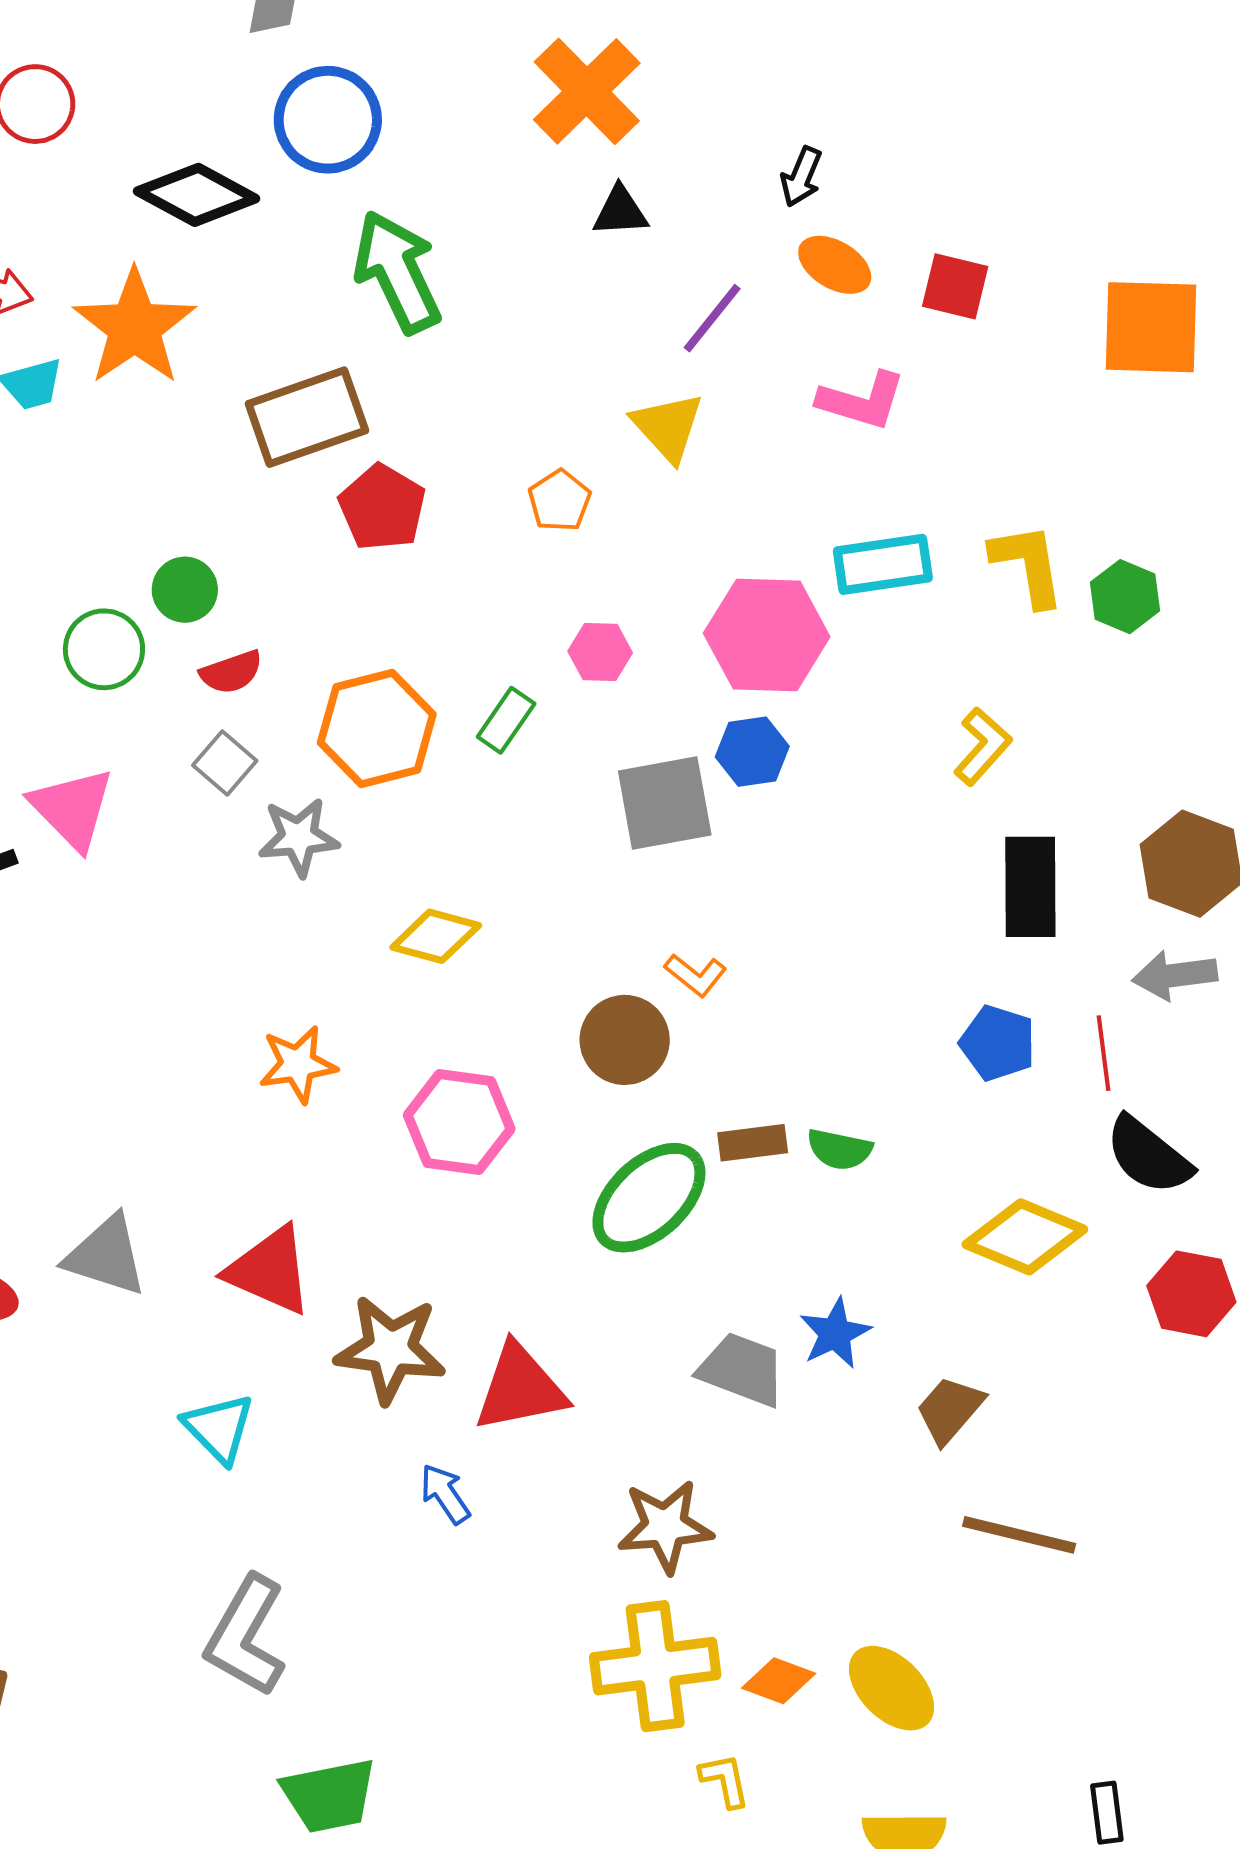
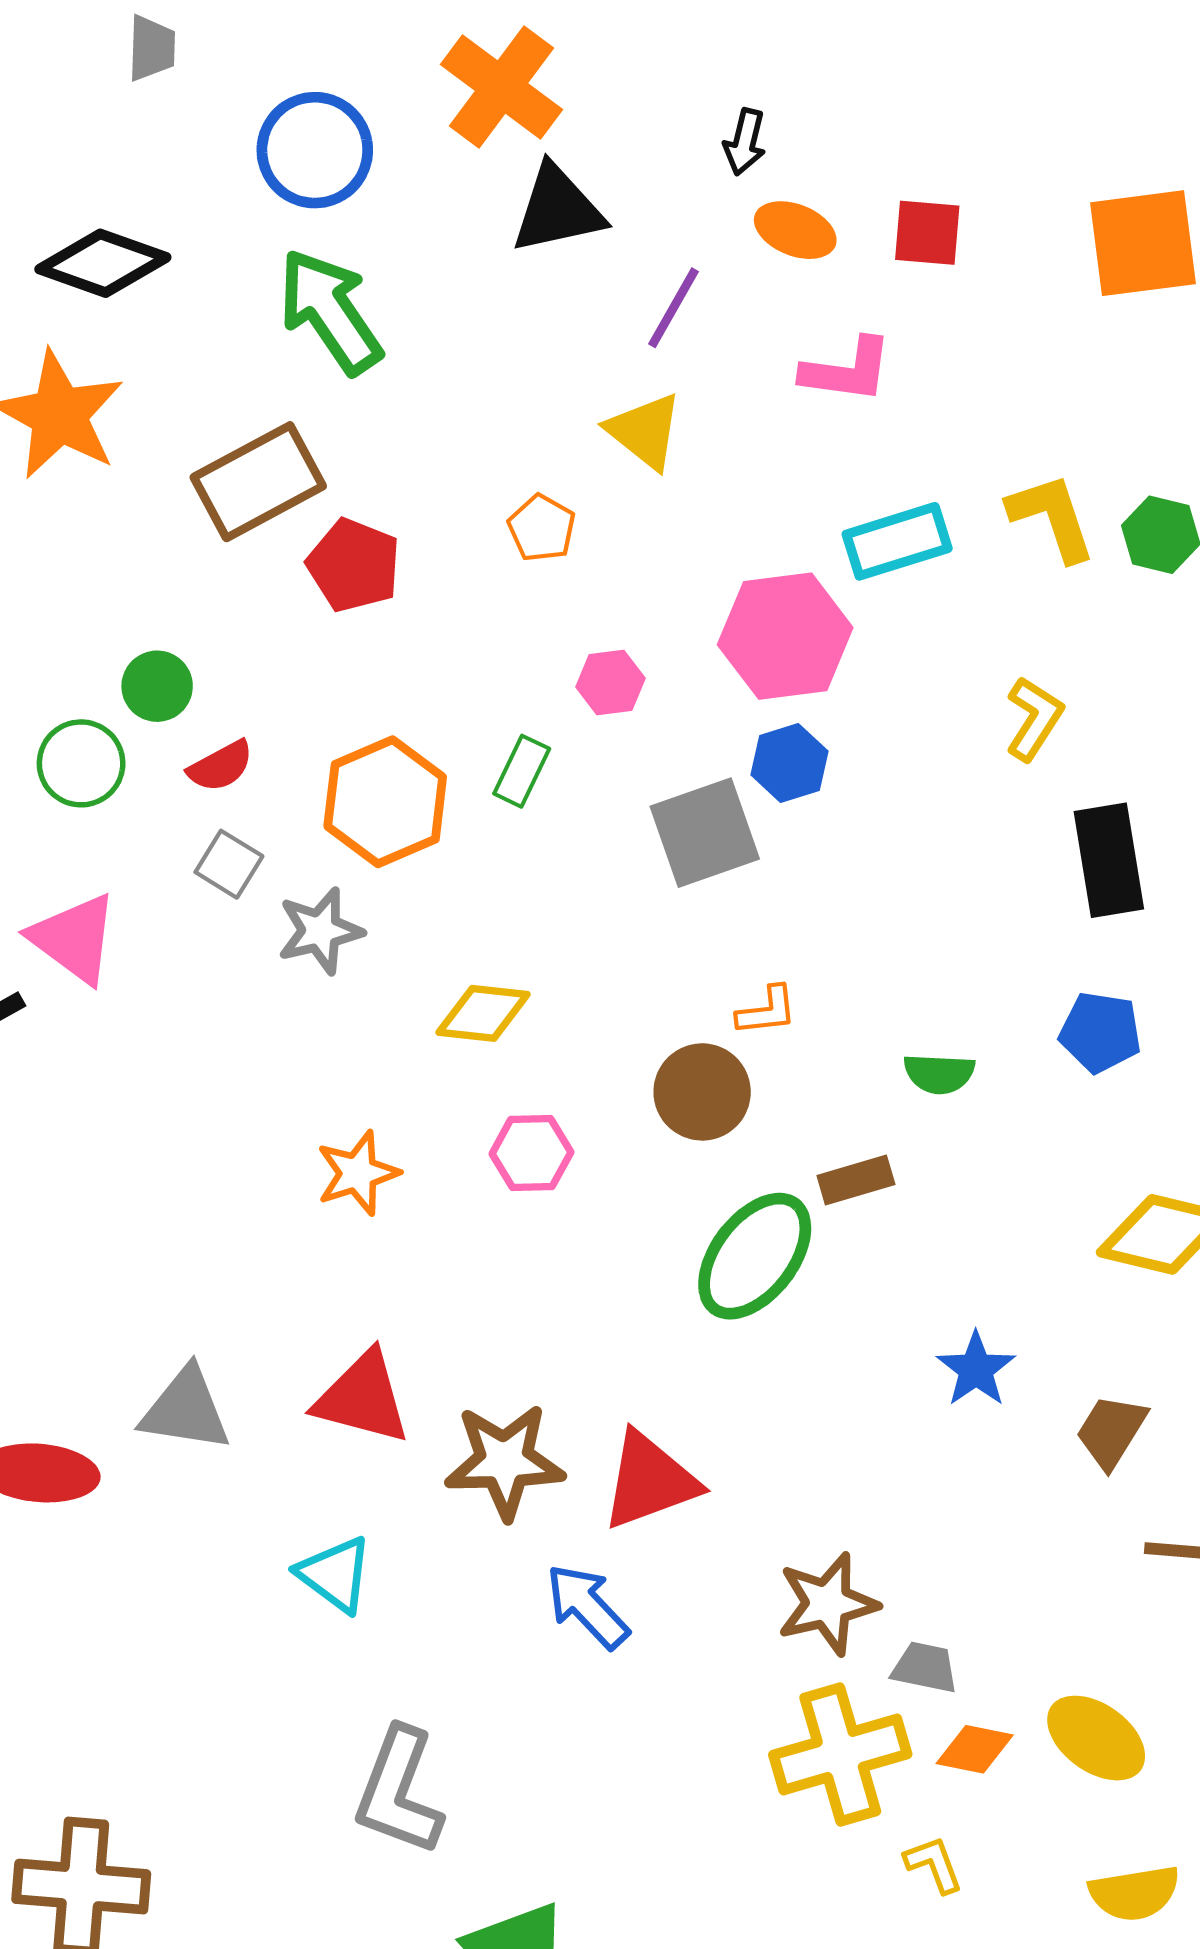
blue circle: (328, 120) -> (315, 150), moved
black triangle: (620, 211) -> (557, 209), size x1.6
orange L-shape: (696, 975) -> (767, 1011), turned -36
pink hexagon: (459, 1122) -> (531, 1153), moved, size x0.7
green semicircle: (839, 1149) -> (939, 1074), moved
gray trapezoid: (742, 1370) -> (925, 1667), moved, size x0.7
blue arrow: (445, 1494) -> (587, 1606), size x1.4

